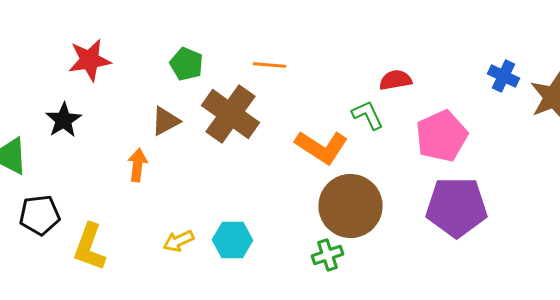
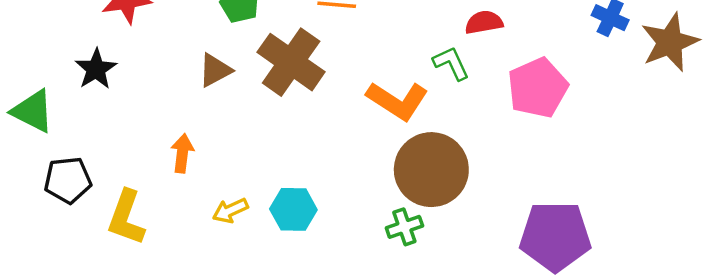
orange arrow: (138, 165) -> (182, 153), moved
purple pentagon: (456, 207) -> (555, 236), moved

